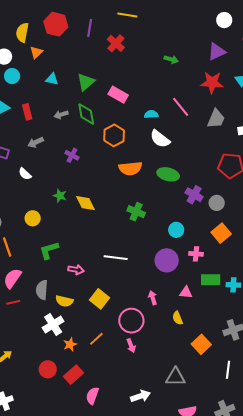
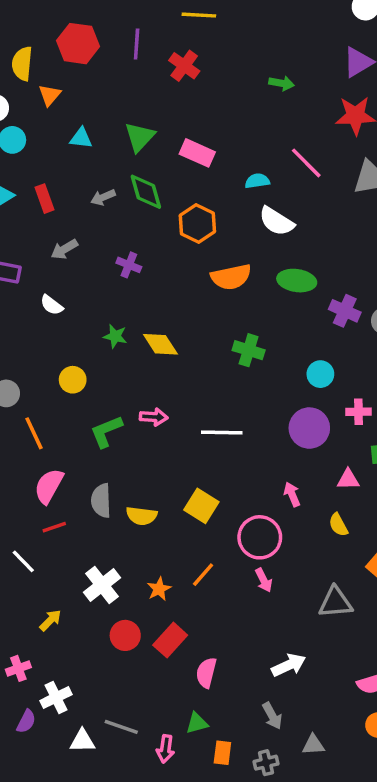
pink arrow: (76, 270) -> (154, 417), moved
white cross: (53, 325) -> (102, 585), moved
gray triangle: (175, 377) -> (335, 602), moved

